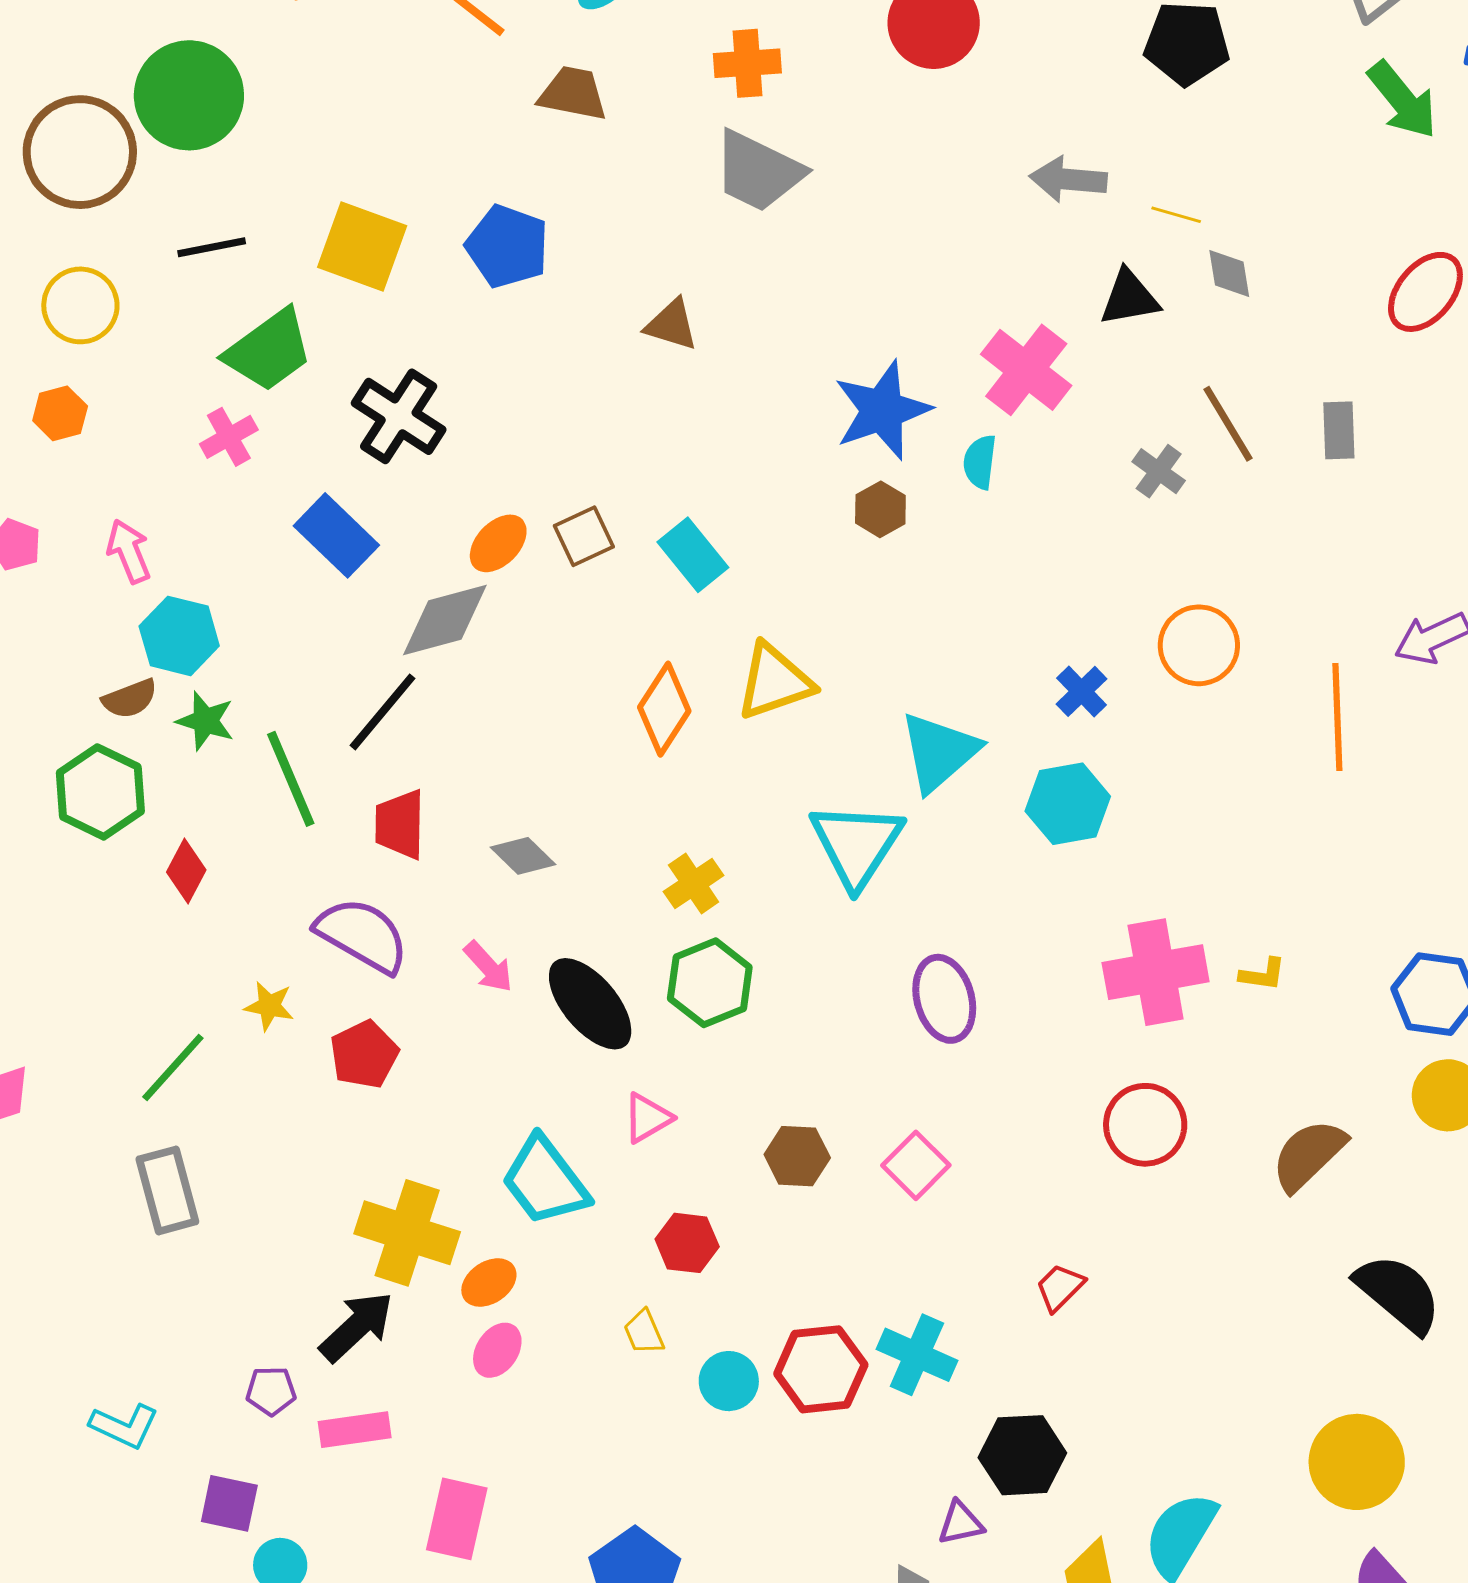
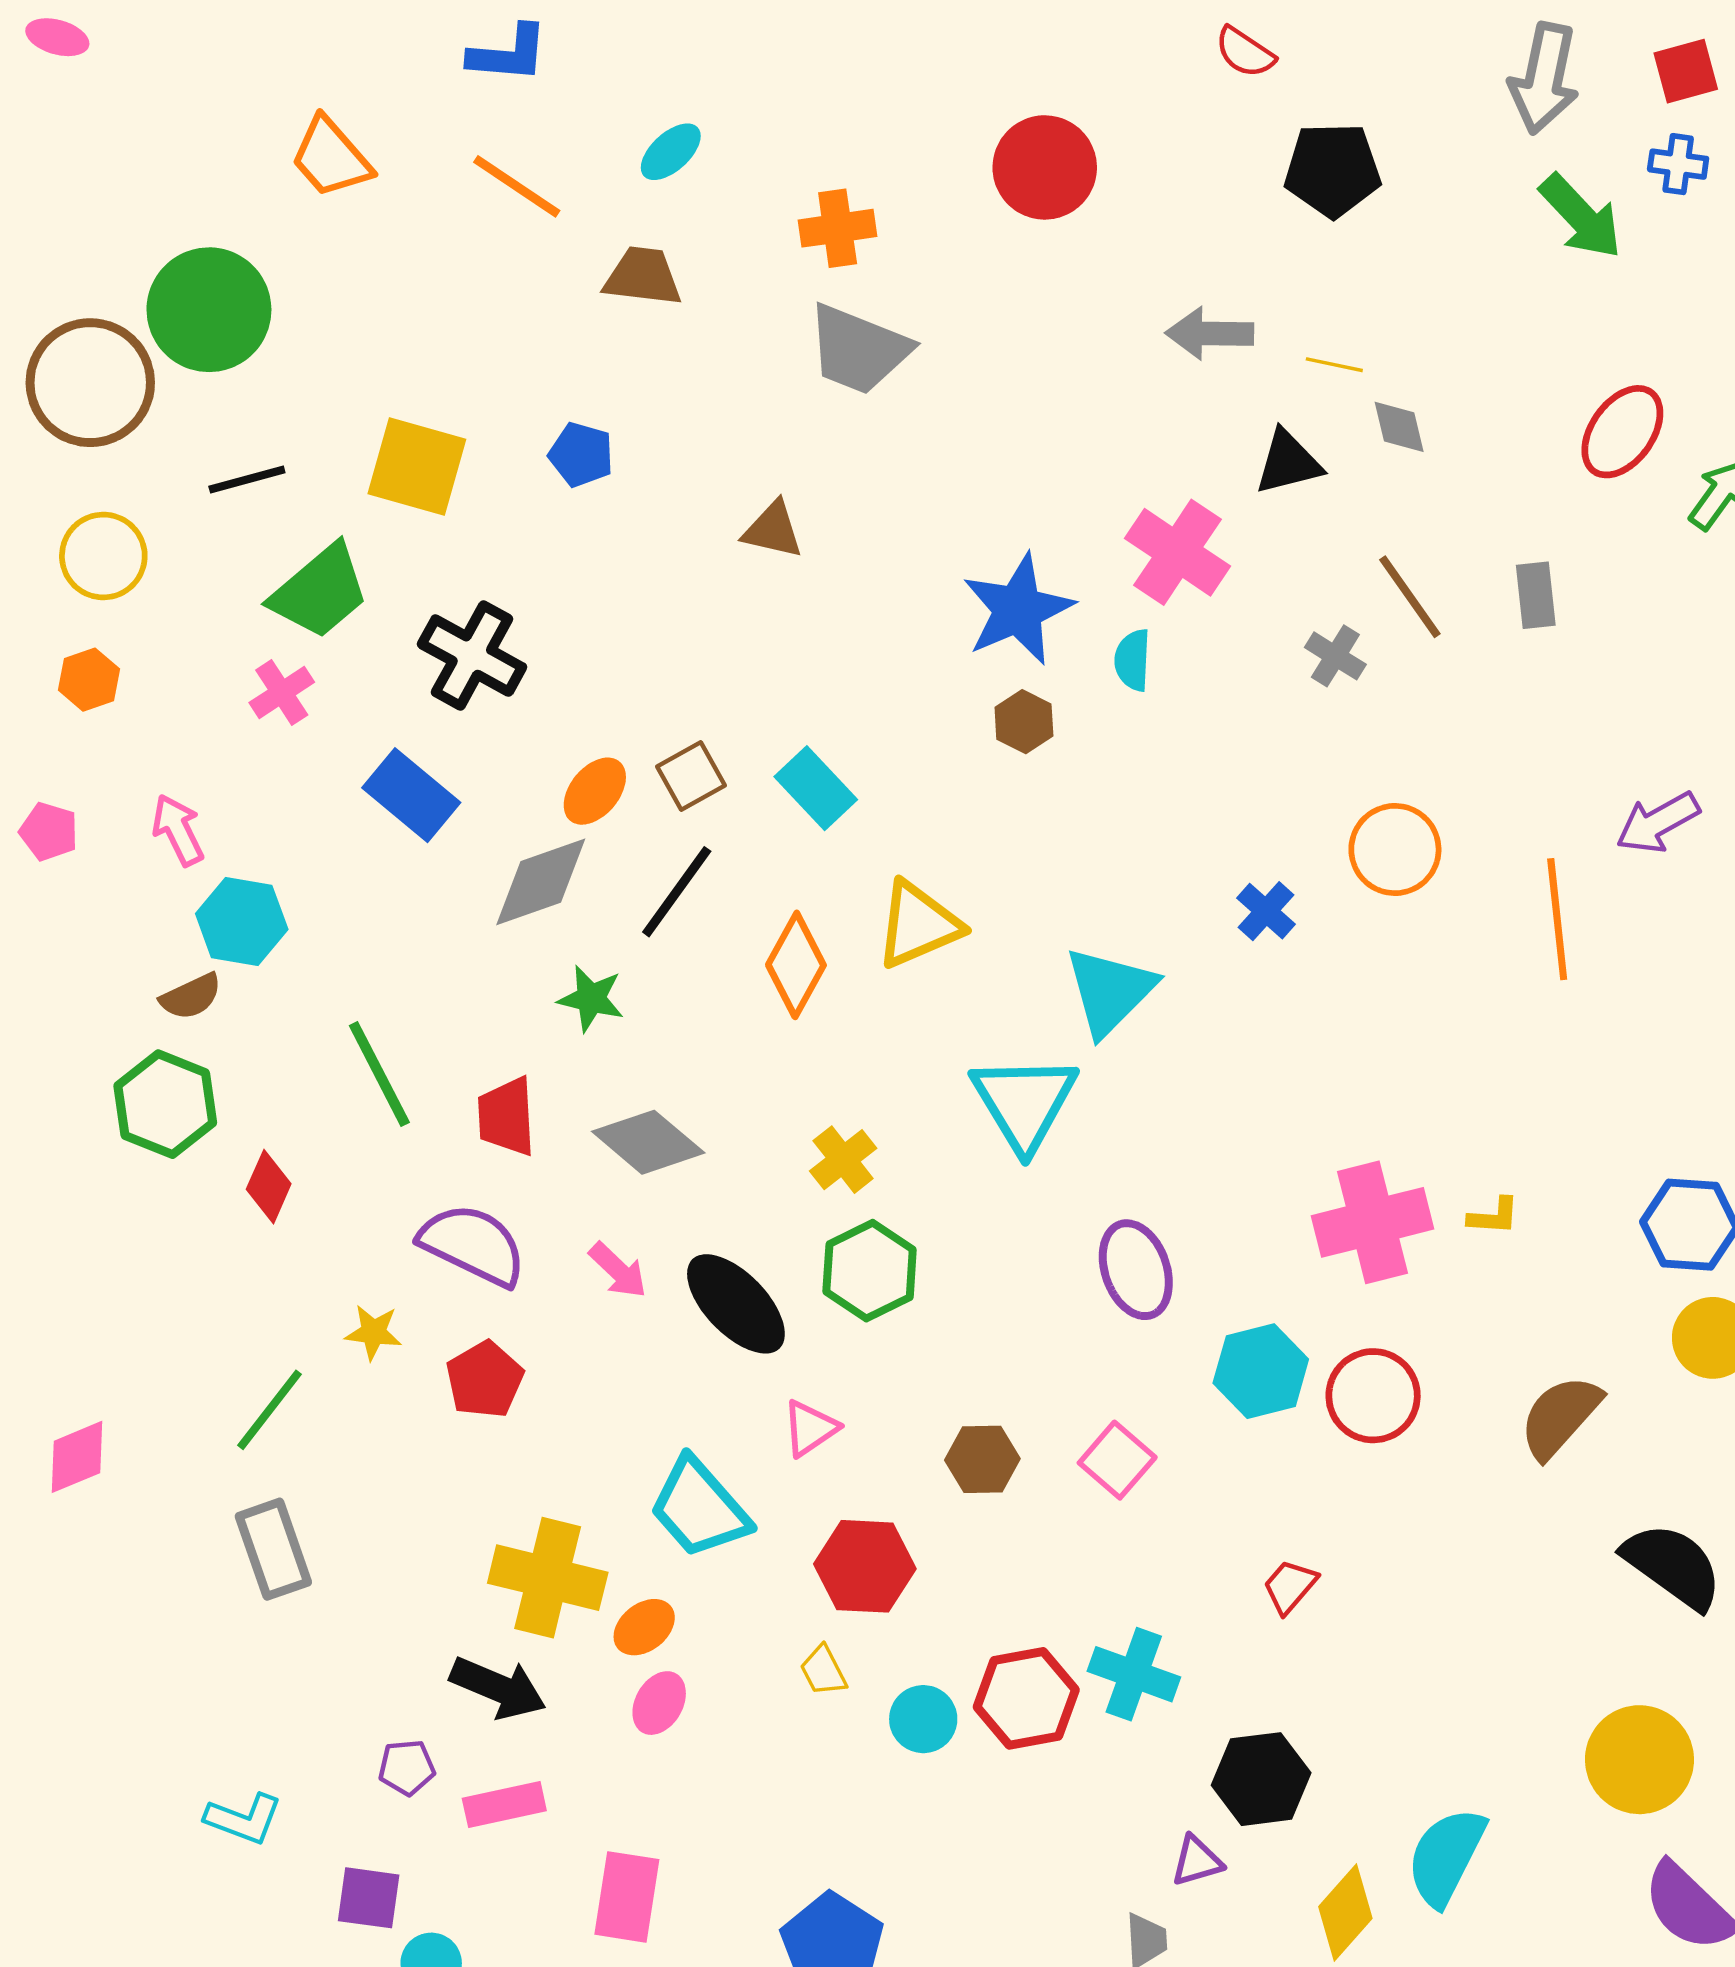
blue pentagon: (507, 246) -> (581, 455), size x0.7
black line: (382, 712) -> (677, 892), moved
green star: (205, 721) -> (591, 998), moved
cyan hexagon: (1068, 804) -> (1261, 1371), moved
gray diamond: (523, 856) -> (648, 1142), size x1.5
red hexagon: (687, 1243) -> (865, 1566), size x1.4
black arrow: (357, 1327) -> (498, 1688), turned 70

